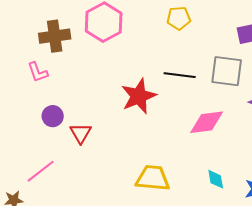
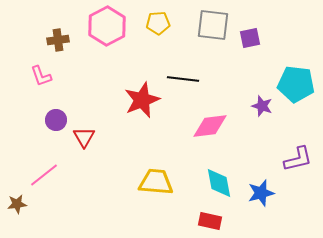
yellow pentagon: (179, 18) -> (158, 23), moved
brown cross: (55, 36) -> (58, 40), size x0.7
gray square: (227, 71) -> (213, 25), moved
cyan diamond: (216, 179) -> (219, 183), size x1.5

